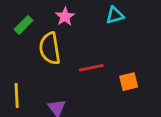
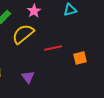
yellow semicircle: (50, 48) -> (23, 34), turned 60

